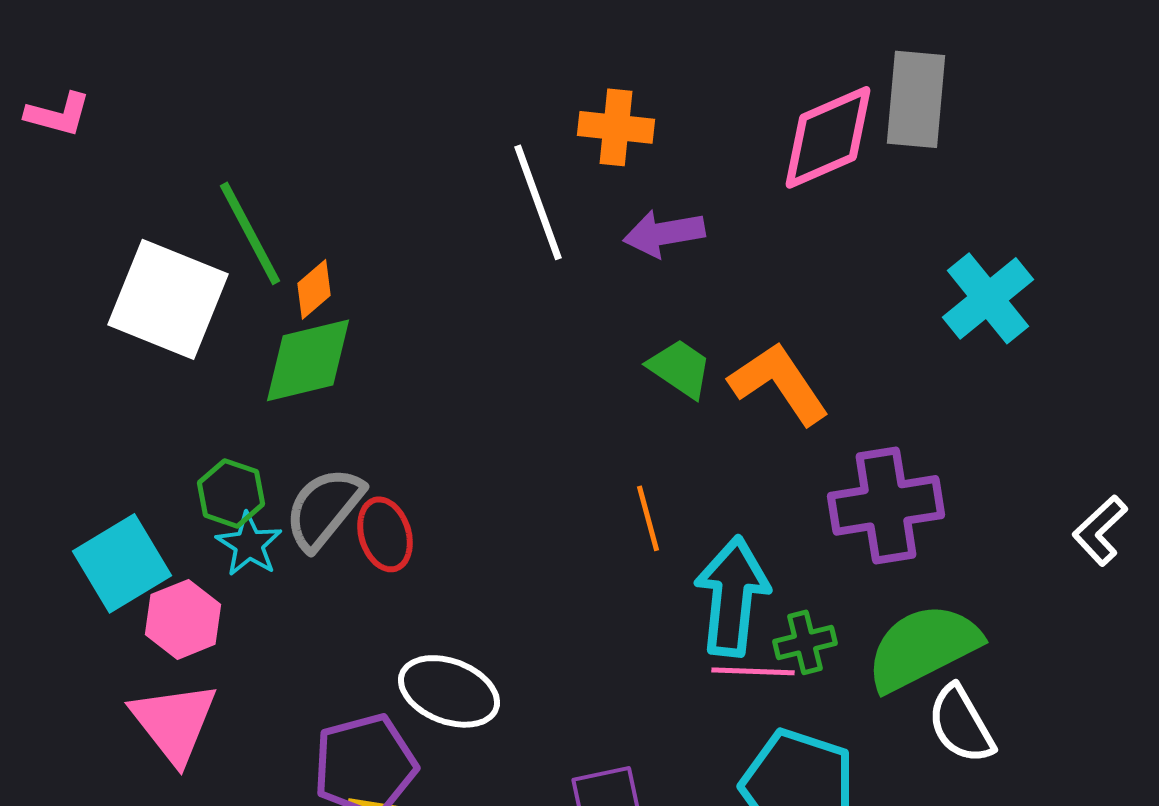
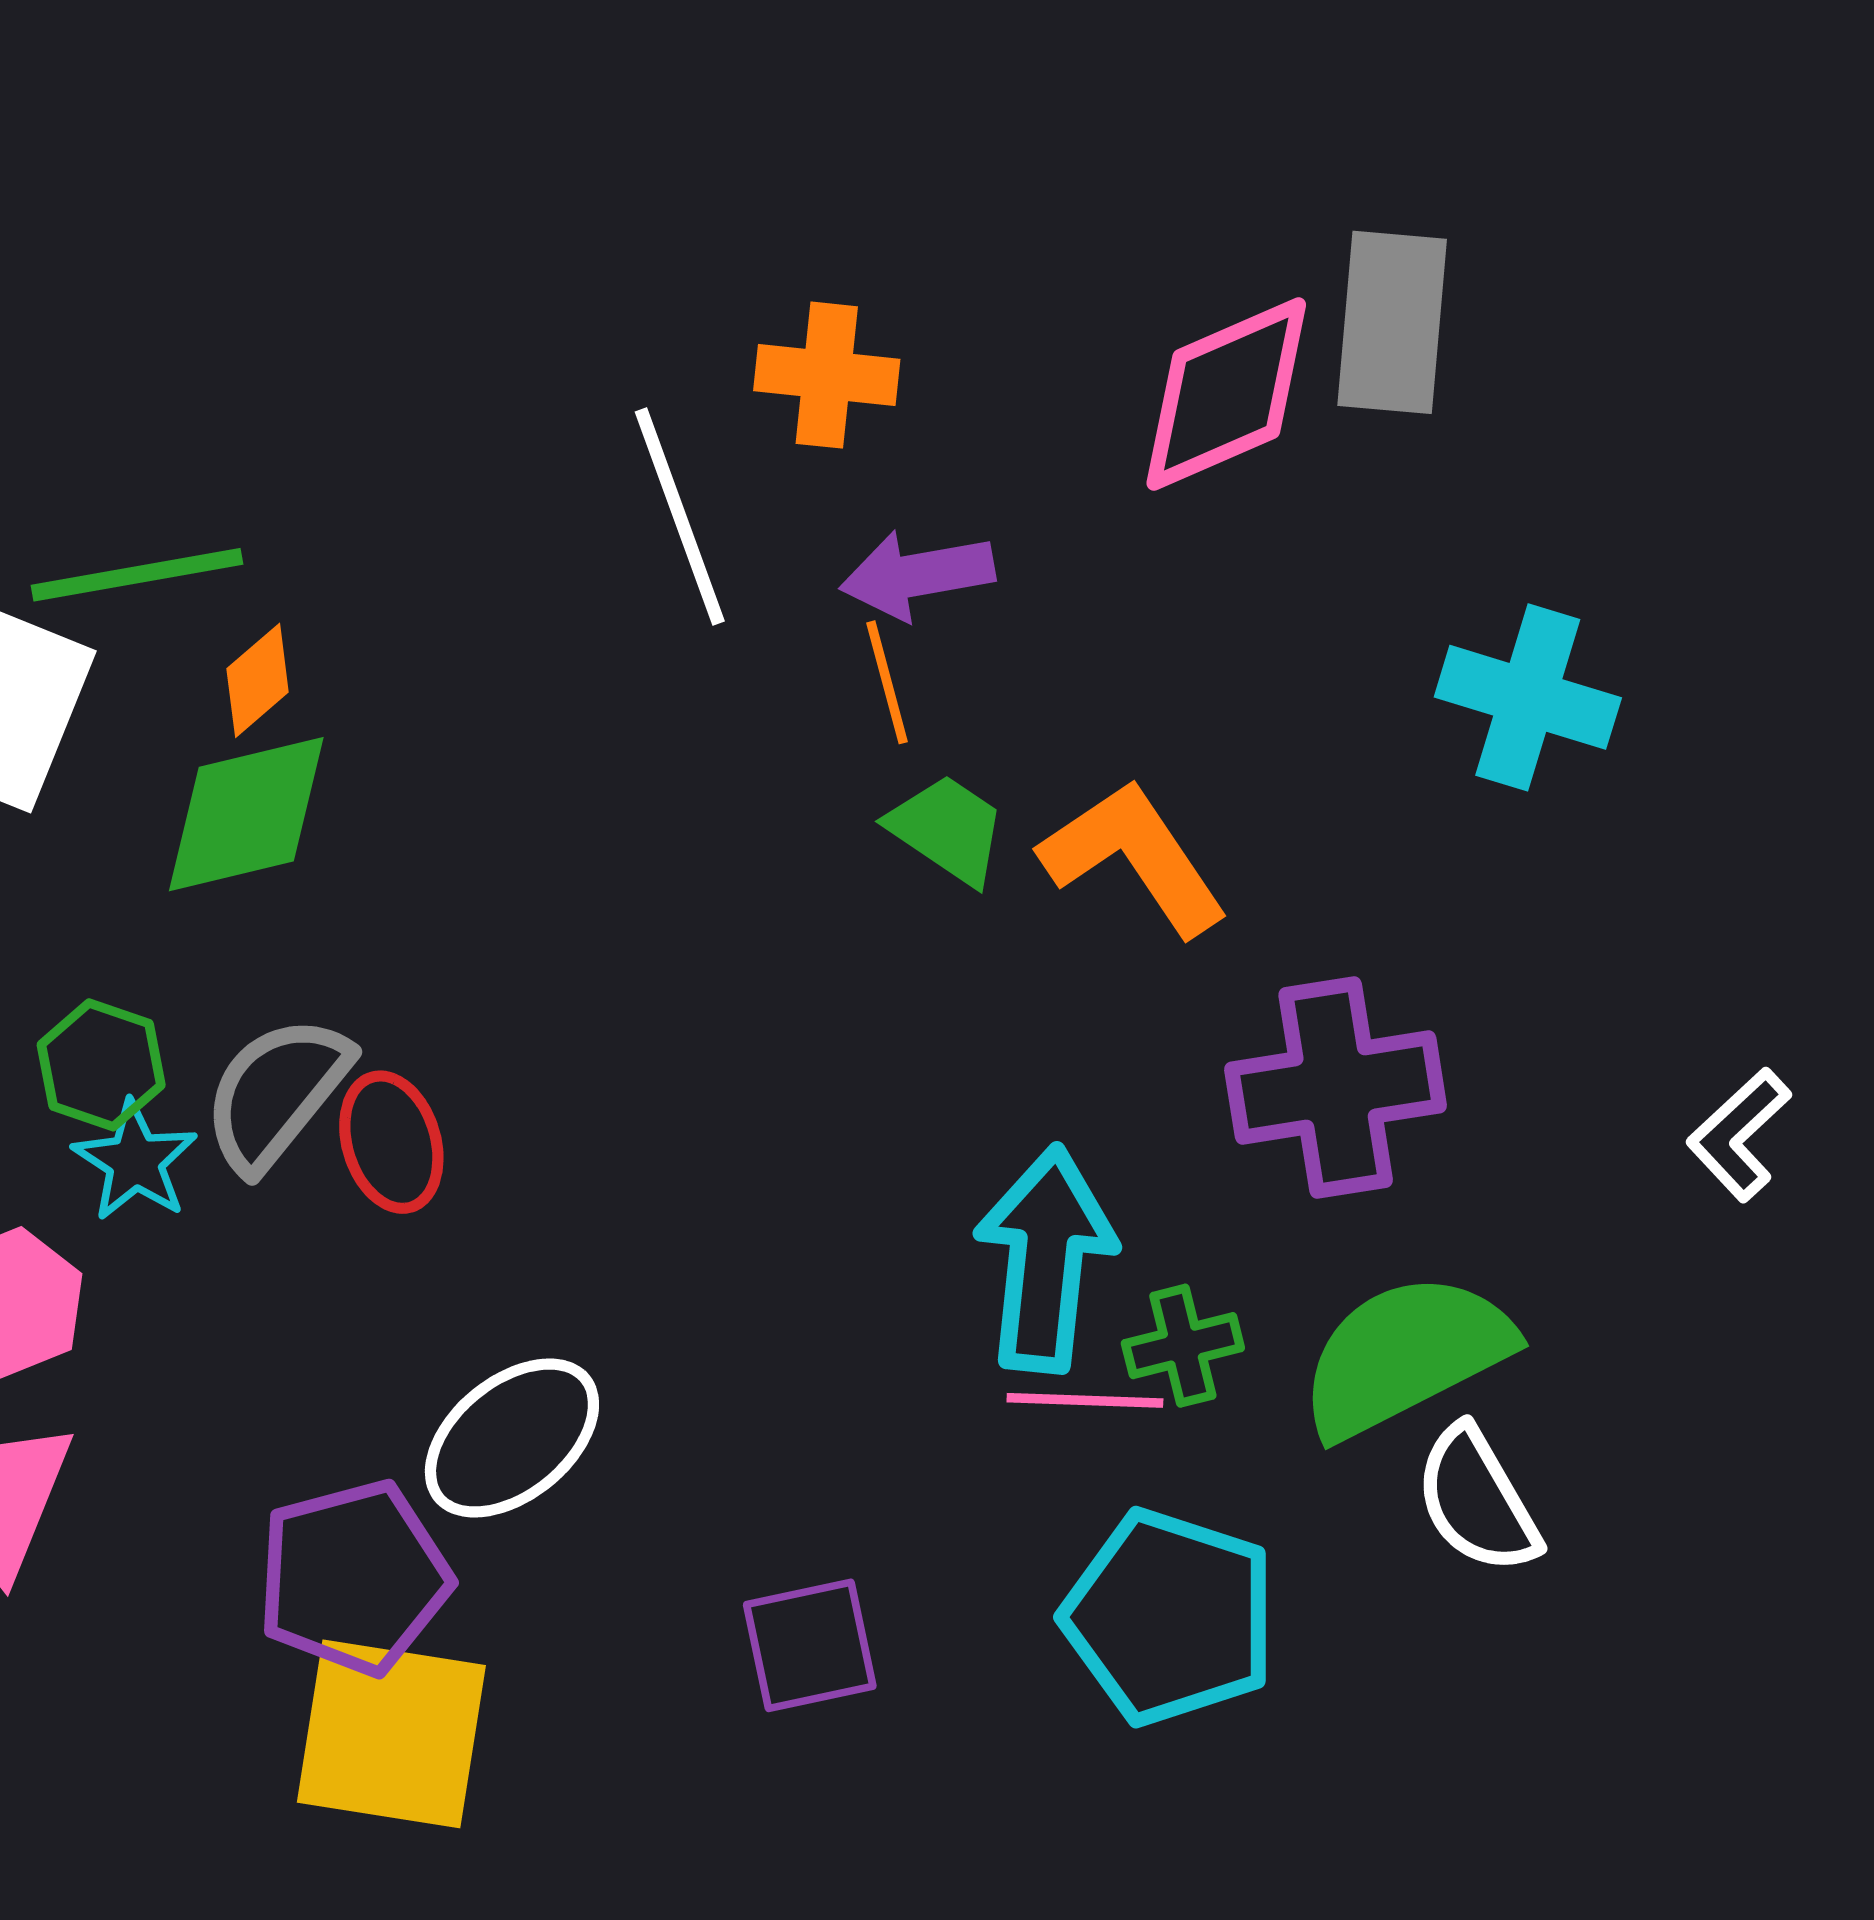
green line: (250, 233) -> (137, 575), turned -72
cyan cross: (988, 298) -> (1528, 697), turned -34
orange line: (648, 518) -> (887, 682), moved
white ellipse: (449, 691) -> (512, 1438), turned -60

